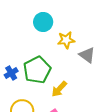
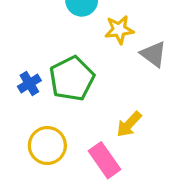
yellow arrow: (59, 89) -> (129, 124), moved

